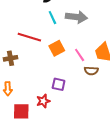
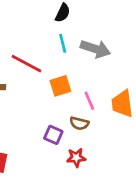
brown semicircle: (91, 71) -> (79, 123), moved
red star: (43, 101) -> (76, 158), moved

